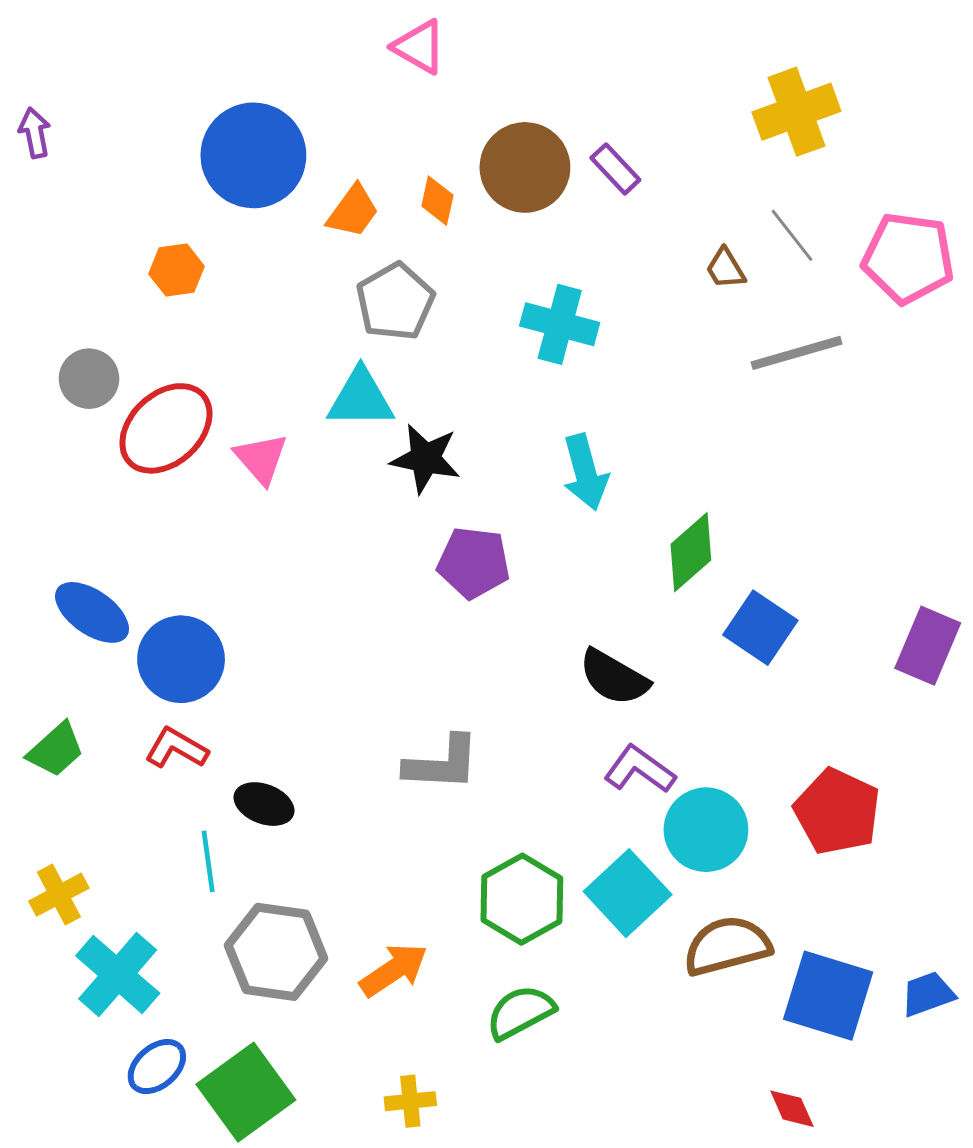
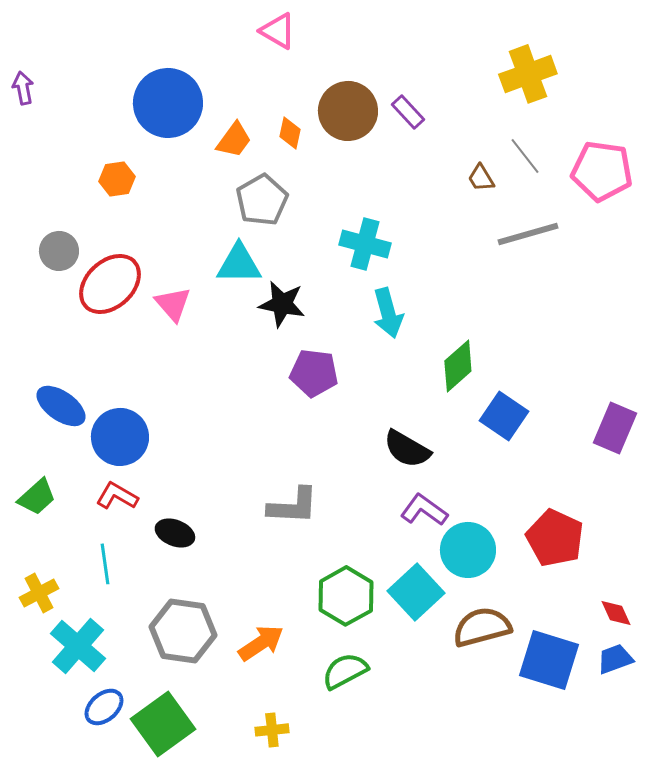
cyan cross: (560, 324) -> (365, 244), moved
cyan line: (208, 861) -> (105, 564), moved
red diamond: (792, 1109) -> (616, 613), moved

